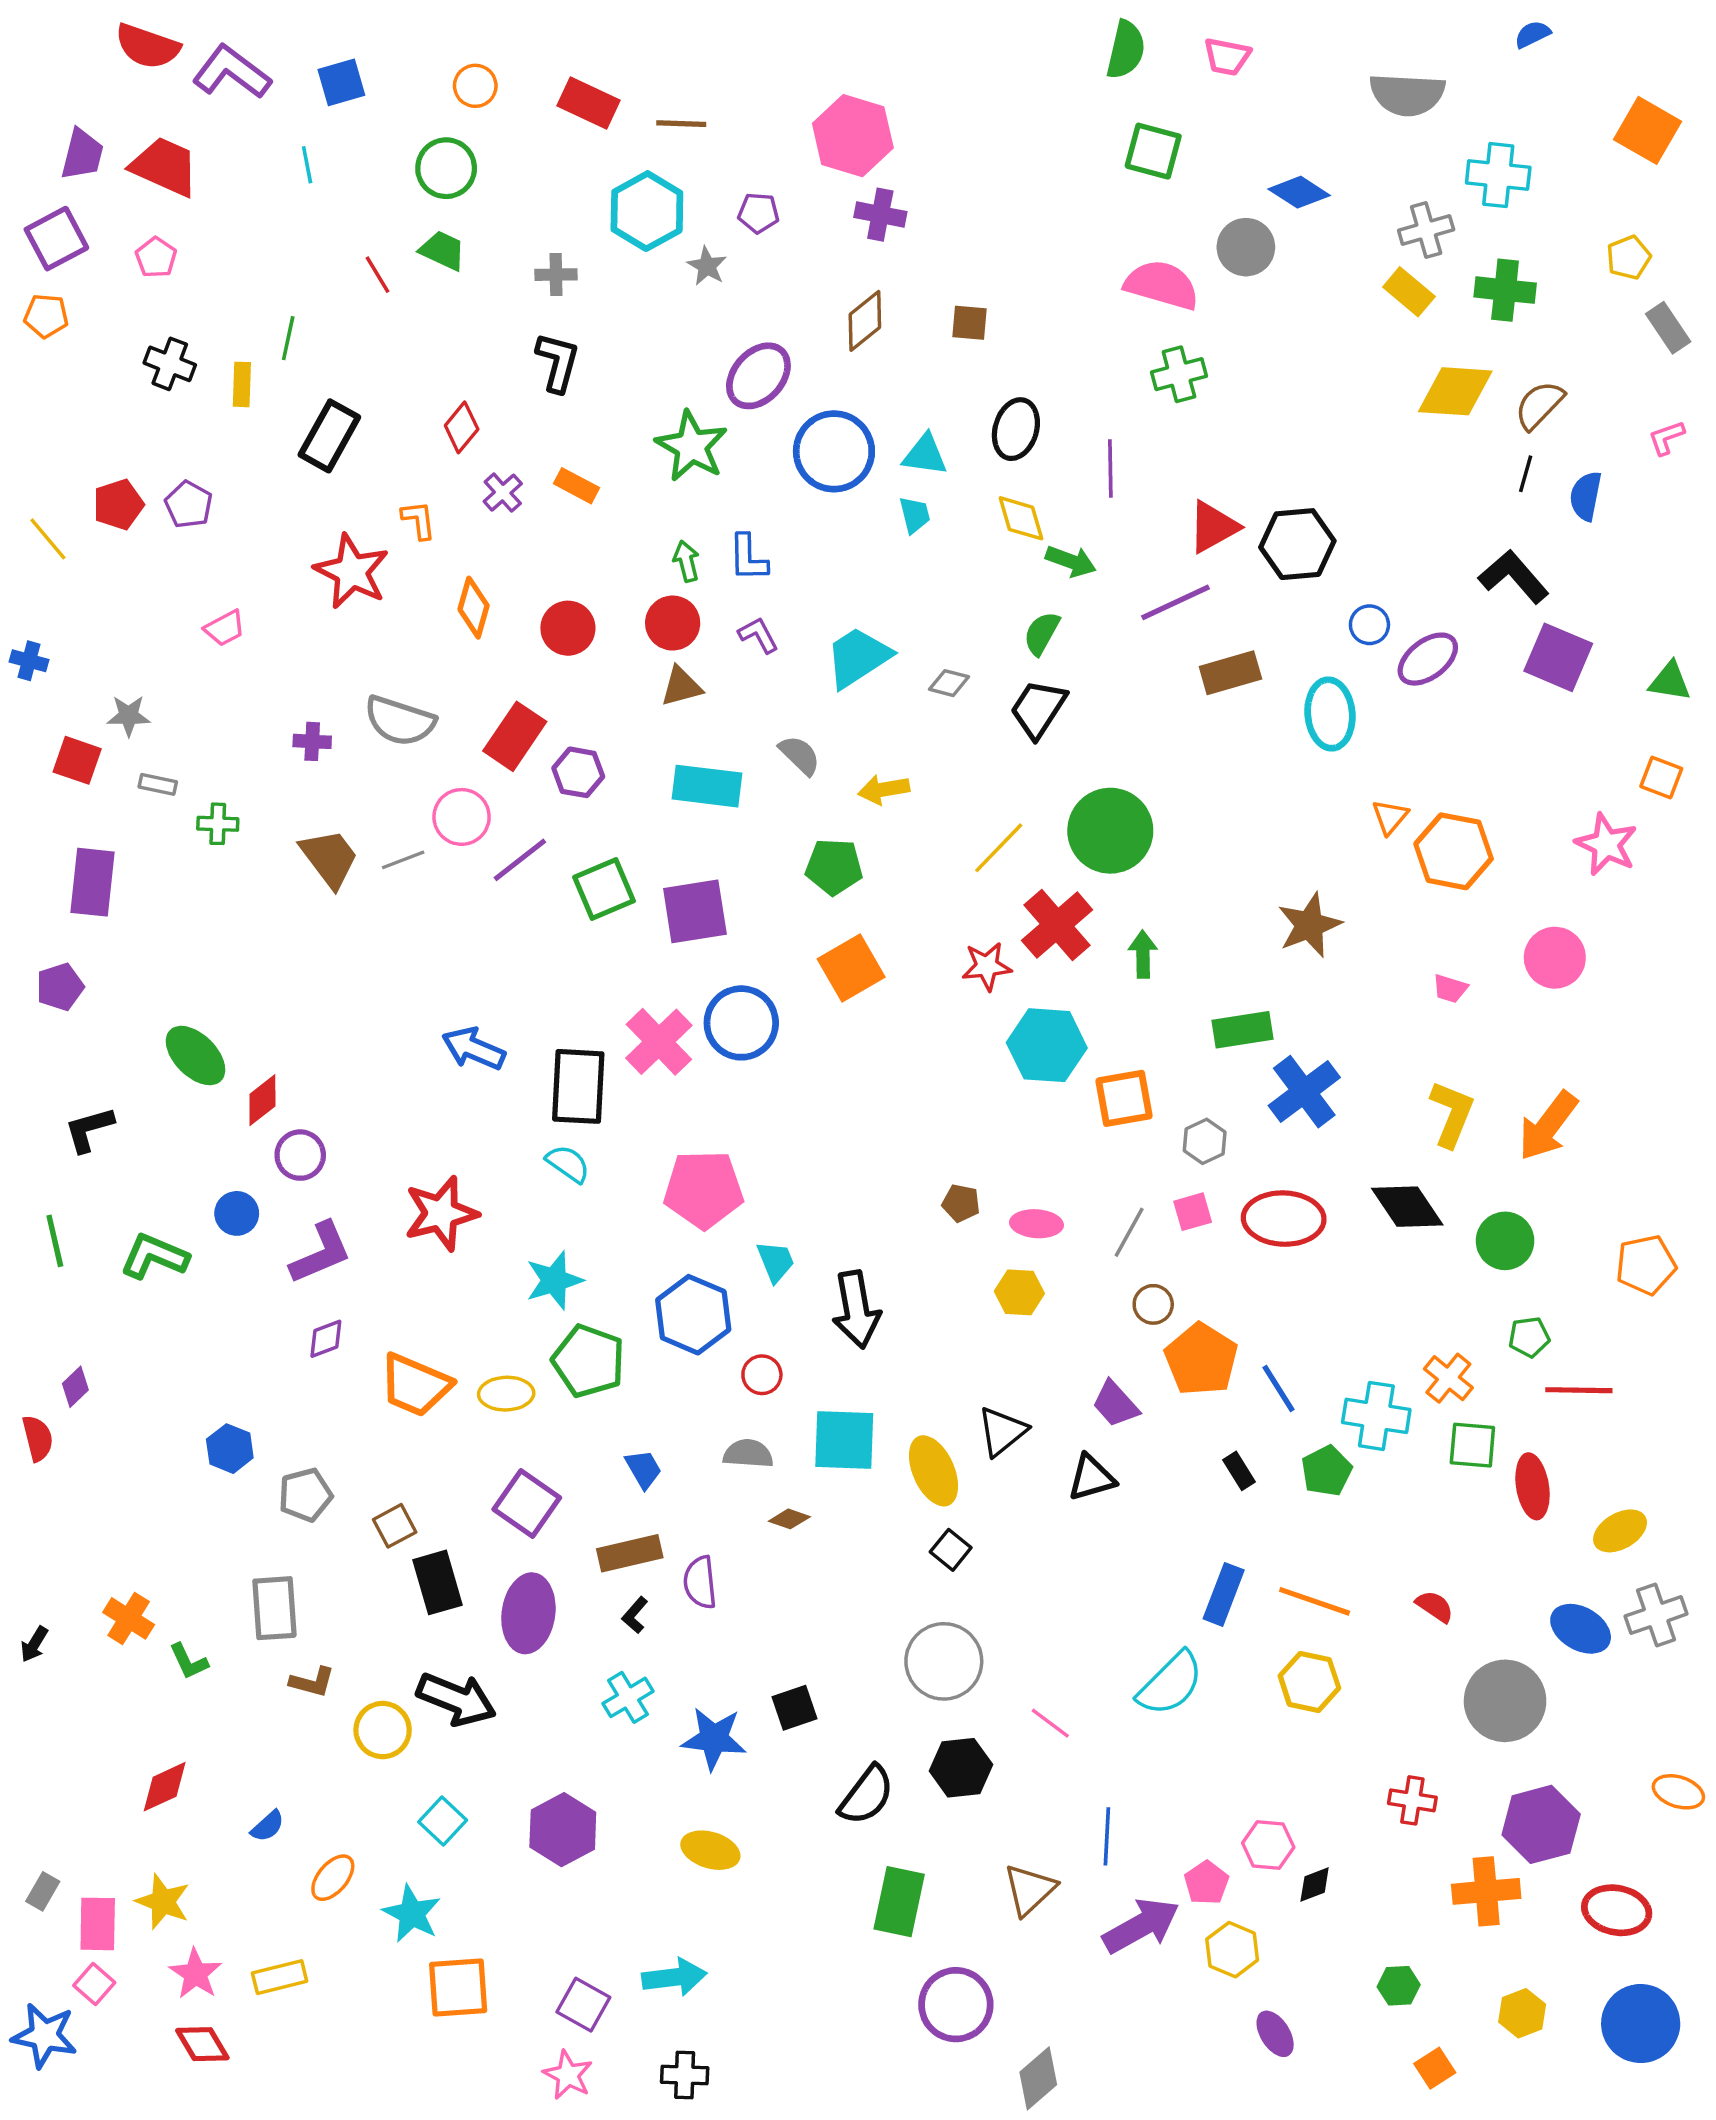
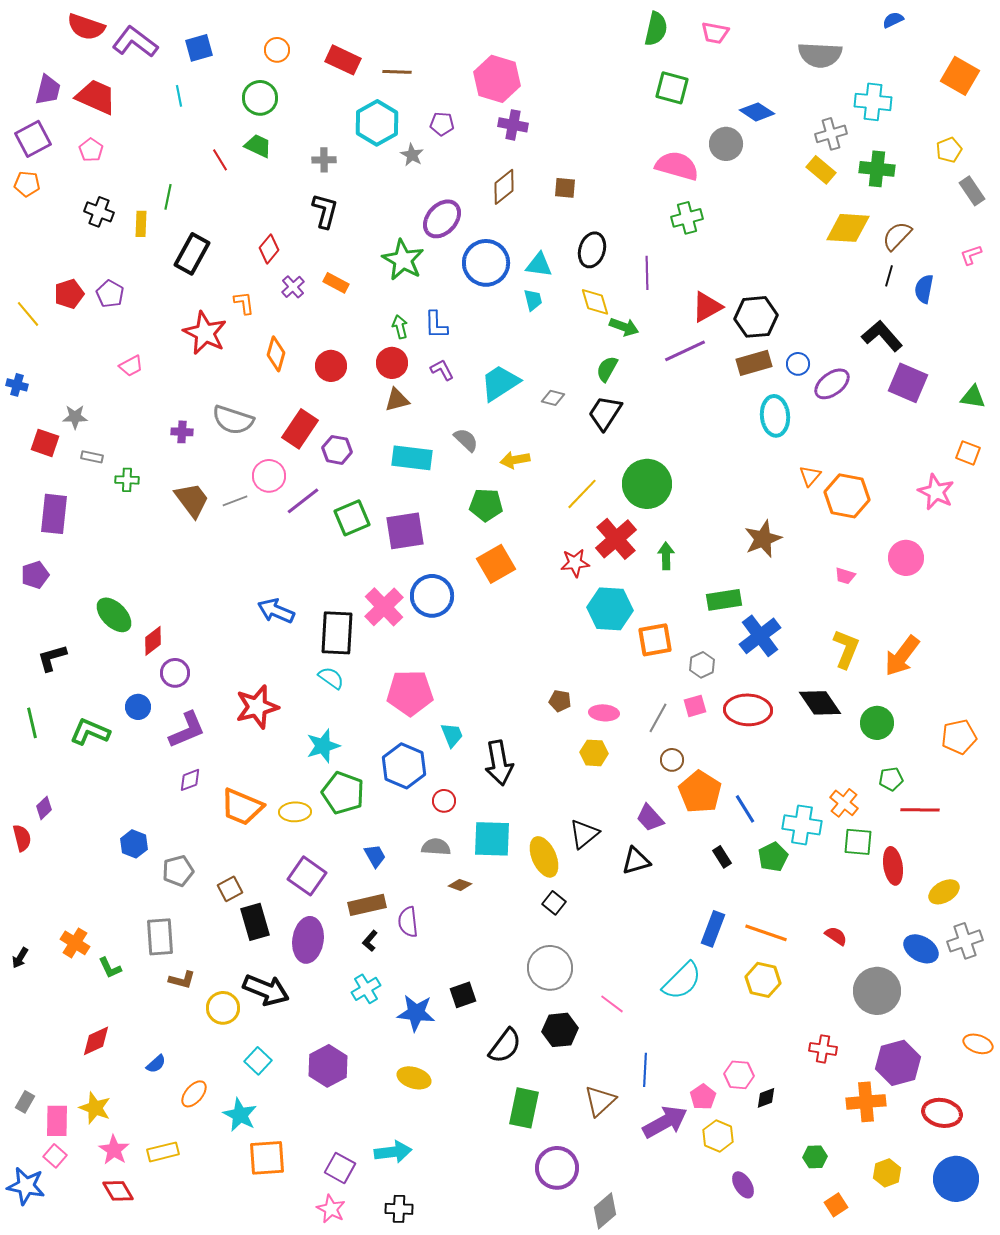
brown rectangle: (1230, 673) -> (754, 363), moved

